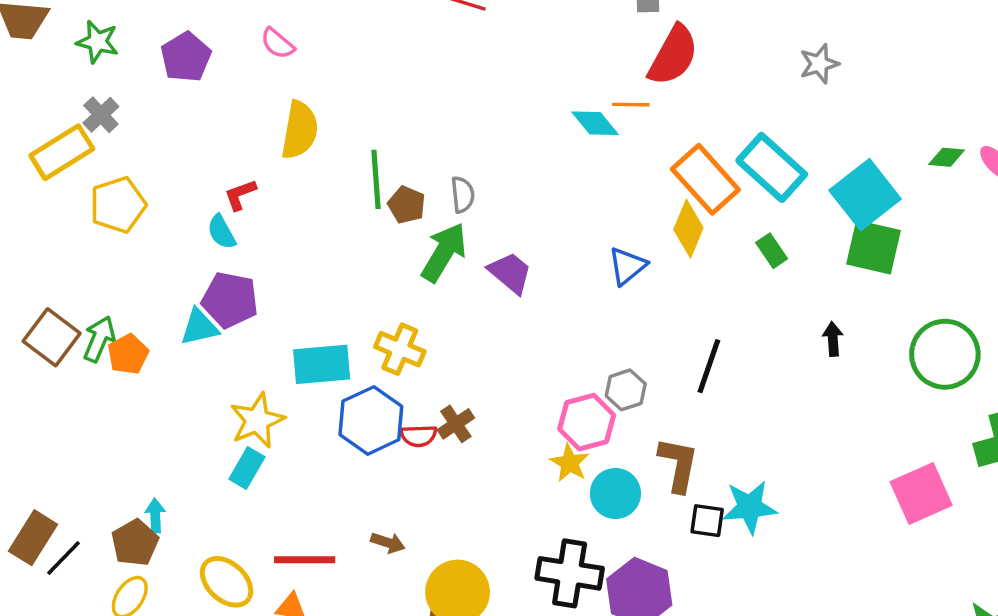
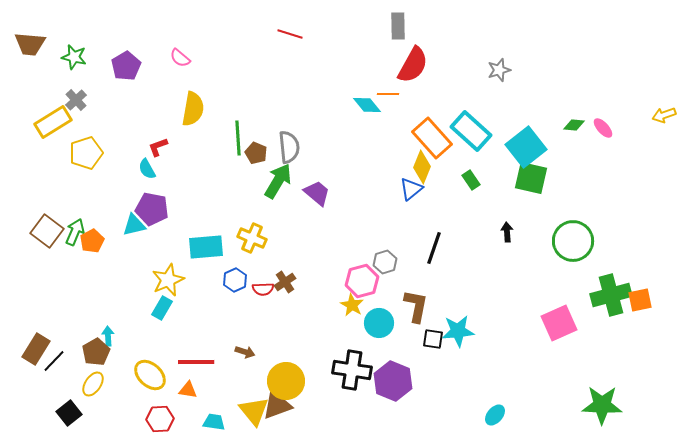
gray semicircle: (463, 195) -> (289, 147), size x1.5
blue triangle: (627, 266) -> (411, 189), moved
blue hexagon: (371, 420) -> (235, 280), size x0.6

